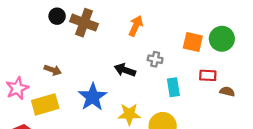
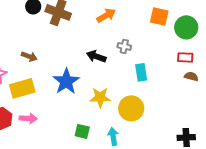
orange arrow: (136, 26) -> (106, 15), turned 36
orange square: (193, 42) -> (159, 16), moved
red rectangle: (208, 75) -> (185, 57), moved

